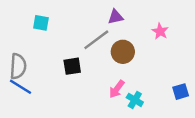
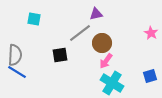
pink star: (160, 31) -> (151, 33), moved
pink arrow: (117, 89) -> (106, 61), moved
cyan cross: (135, 100) -> (112, 83), size x1.6

